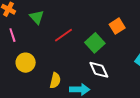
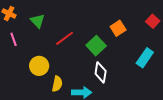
yellow circle: (26, 63) -> (39, 66), moved
white diamond: (99, 70) -> (101, 72), turned 35

